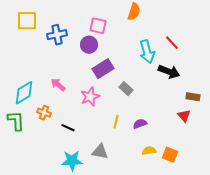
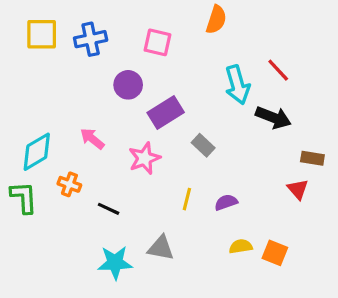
blue cross: (57, 35) -> (91, 39), moved
purple circle: (89, 45) -> (128, 85), moved

